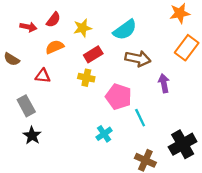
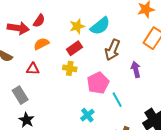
red arrow: (28, 27) -> (18, 28), size x1.5
yellow star: (83, 28) -> (77, 26), moved
brown arrow: (138, 59) -> (112, 50), turned 105
pink pentagon: (119, 97) -> (98, 83), turned 30

